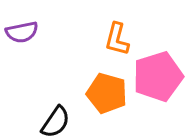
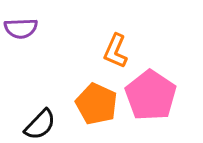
pink pentagon: (158, 76) -> (151, 95), turned -30

